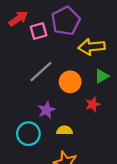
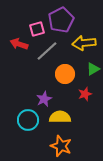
red arrow: (18, 19) -> (19, 44), moved, turned -126
gray line: (41, 72) -> (47, 51), moved
yellow semicircle: (64, 130) -> (60, 117), size x1.5

